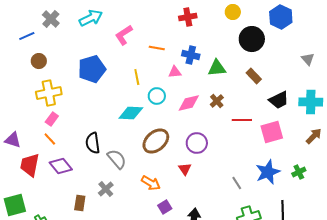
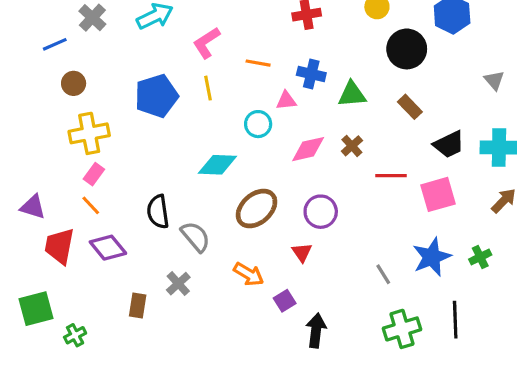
yellow line: (137, 77) -> (208, 88), moved
cyan circle: (157, 96) -> (258, 124), moved
purple square: (165, 207) -> (285, 301), moved

